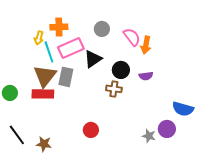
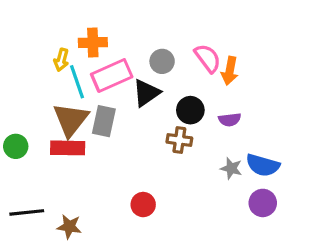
gray circle: (102, 29) -> (162, 61), moved
blue semicircle: (183, 109) -> (263, 165), moved
black line: (17, 135) -> (27, 212), turned -60
gray star: (149, 136) -> (231, 168), moved

